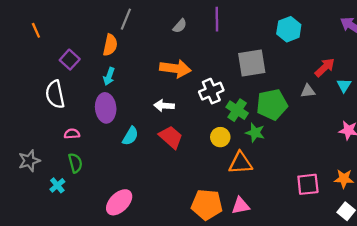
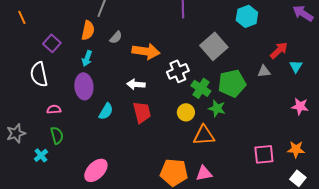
gray semicircle: (180, 26) -> (116, 37), moved
gray square: (252, 63) -> (214, 46), turned -32
red trapezoid: (171, 137) -> (142, 112), turned 35

